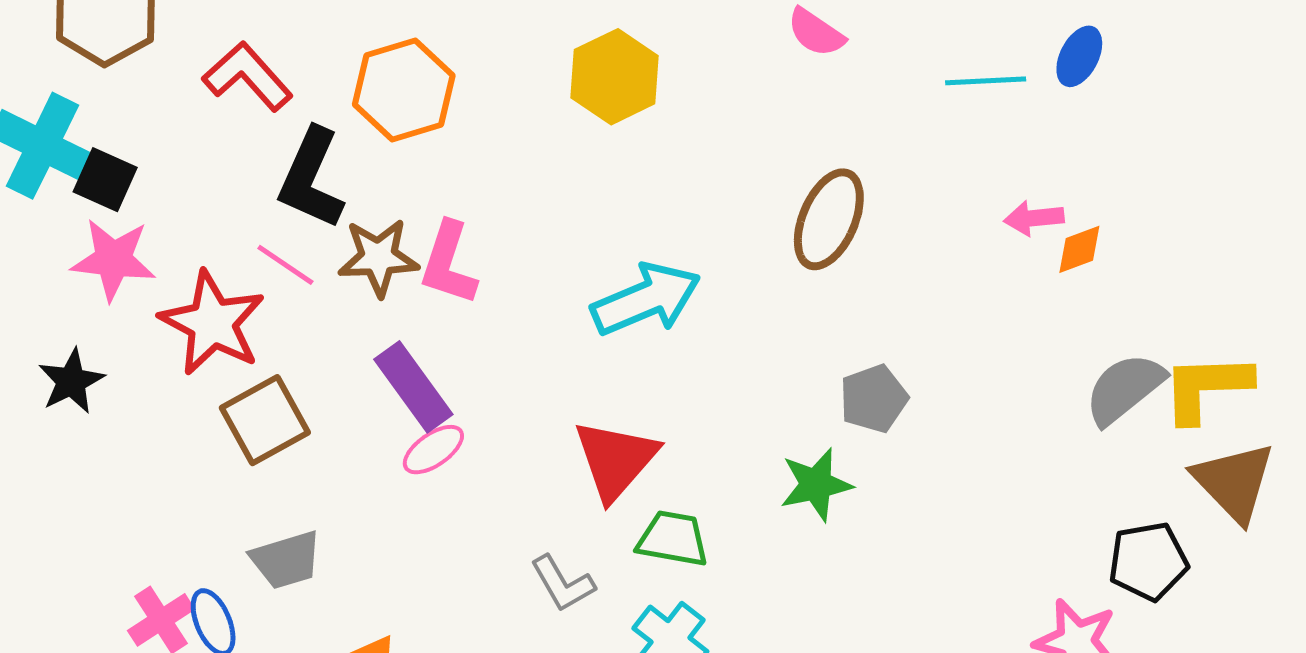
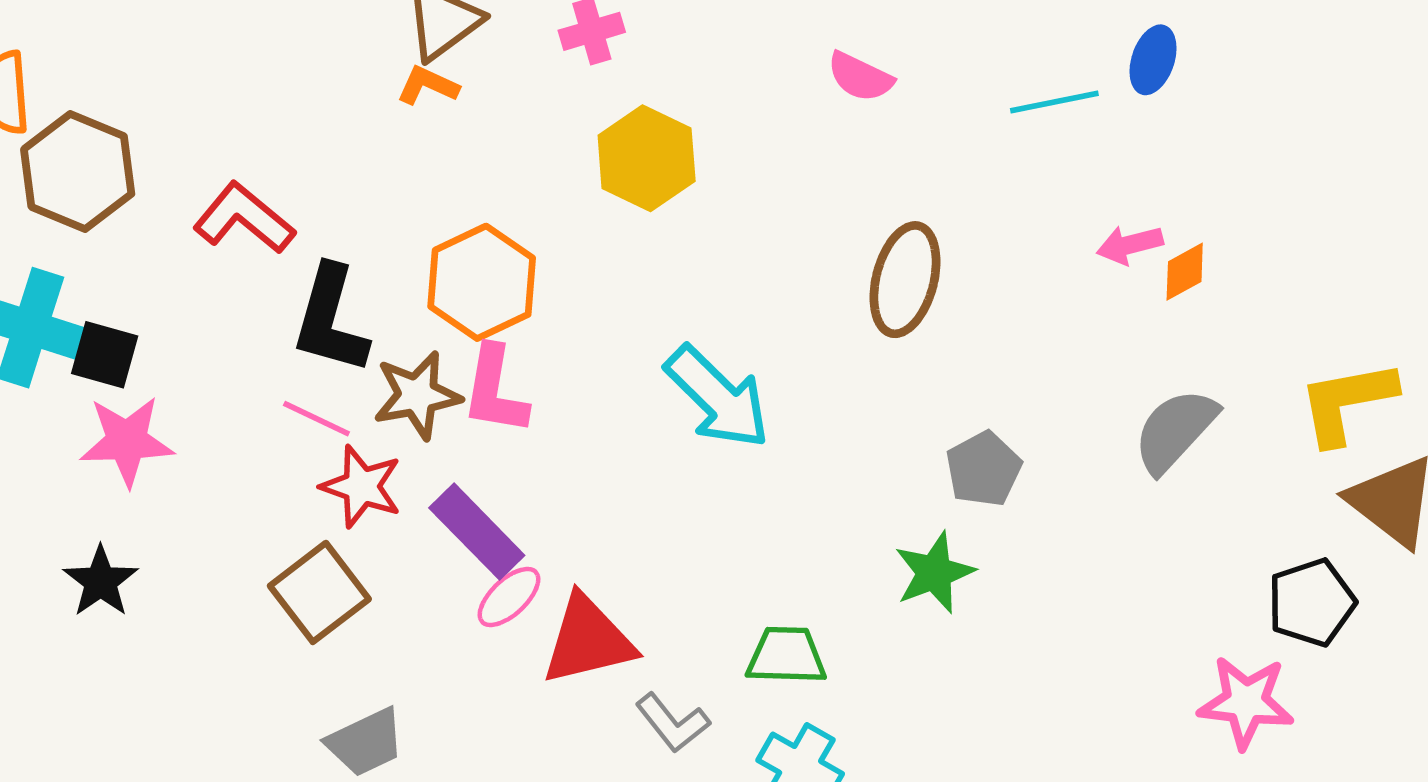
orange hexagon: (404, 90) -> (482, 282), moved
cyan arrow: (646, 299) -> (718, 397), turned 76
red star: (212, 323) -> (361, 487), moved, size x0.7
gray semicircle: (1125, 389) -> (1175, 431), moved
red triangle: (616, 460) -> (588, 640), moved, turned 44

